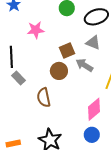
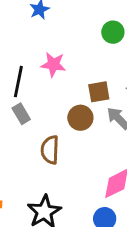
pink star: (36, 30) -> (53, 64), moved

